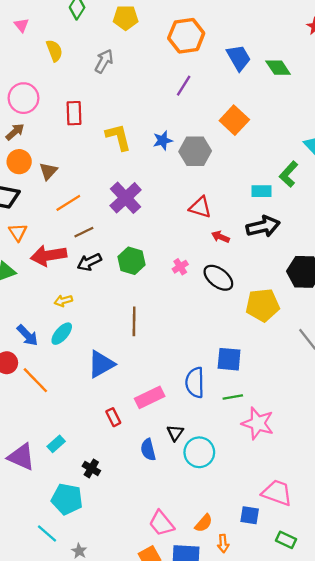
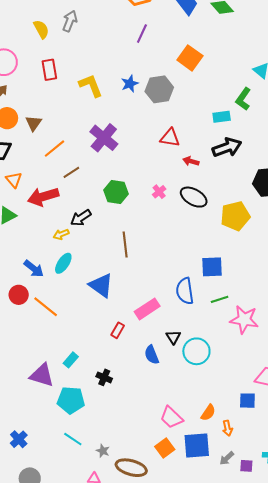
yellow semicircle: (54, 51) -> (41, 29), moved
black arrow: (89, 262) -> (81, 218), moved
blue triangle: (101, 364) -> (101, 285), turned -48
red rectangle: (113, 417) -> (118, 330), turned 63
cyan pentagon: (67, 499) -> (71, 400), moved

